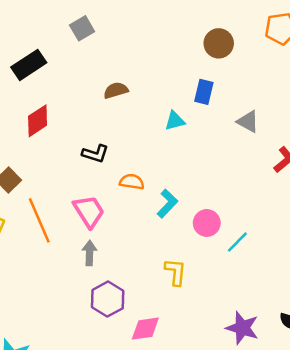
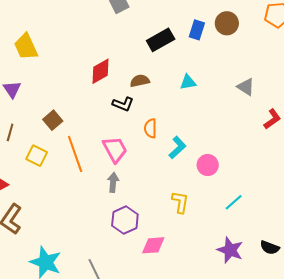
black rectangle: (29, 65) -> (161, 40), moved
brown semicircle: (116, 90) -> (140, 81), moved
blue rectangle: (204, 92) -> (197, 30), moved
red diamond: (38, 121) -> (101, 71), moved
orange semicircle: (132, 182) -> (150, 128), turned -102
cyan line: (237, 242) -> (234, 202), moved

